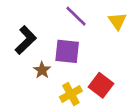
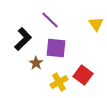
purple line: (76, 16) -> (50, 20), moved

